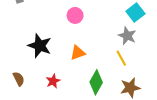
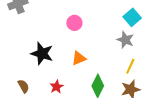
yellow line: (121, 58) -> (130, 66), moved, turned 56

